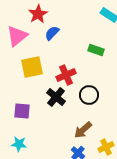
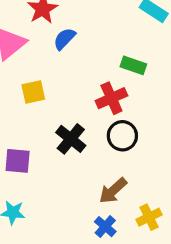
yellow square: (32, 67) -> (33, 92), size x0.7
red cross: (66, 75) -> (111, 98), moved

